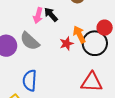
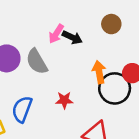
black arrow: (51, 15) -> (72, 37), turned 140
red star: (67, 44) -> (64, 100), moved

